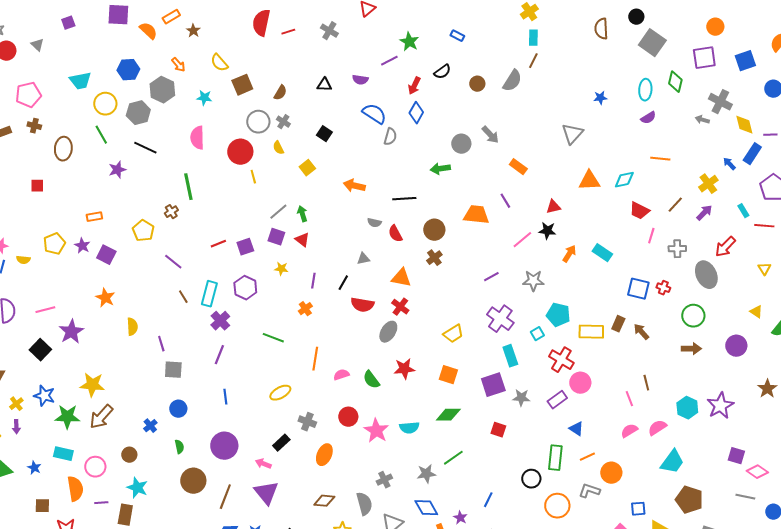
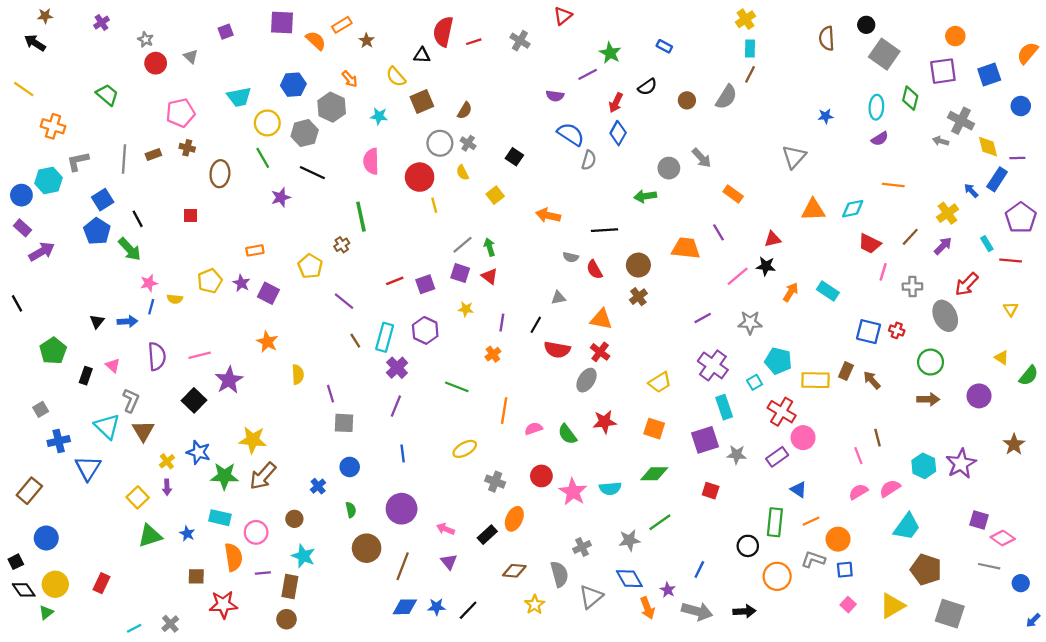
black triangle: (324, 85) -> (422, 55), moved
black rectangle: (281, 443) -> (487, 535), moved
purple triangle: (266, 493) -> (449, 562), size x0.6
blue square: (638, 509) -> (845, 570), moved

